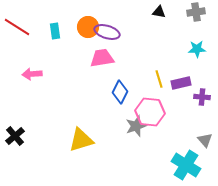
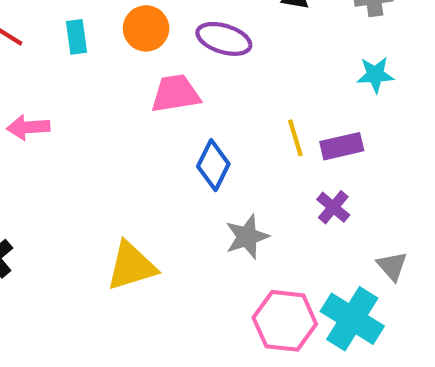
purple ellipse: (107, 32) -> (224, 39), moved
purple cross: (202, 97) -> (333, 207), moved, turned 35
pink hexagon: (150, 112) -> (285, 321), moved

